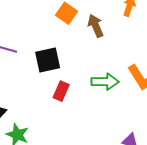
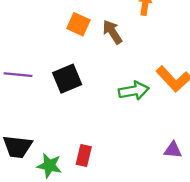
red rectangle: (61, 91) -> (84, 156), moved

